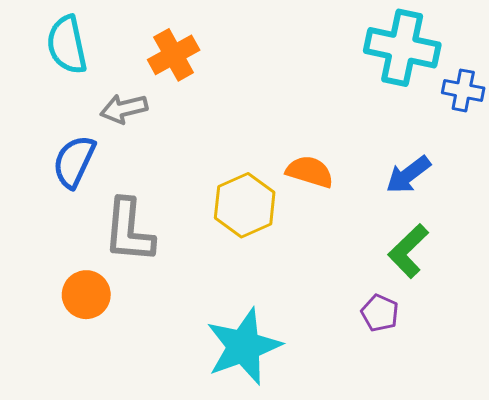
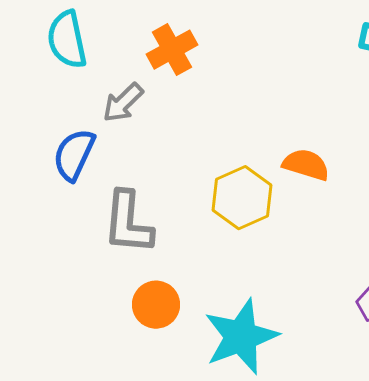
gray arrow: (124, 109) -> (123, 103), turned -30
orange circle: (86, 295) -> (156, 305), moved

